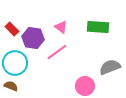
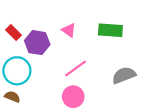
pink line: (57, 52) -> (75, 69), moved
pink circle: (85, 86) -> (73, 97), moved

